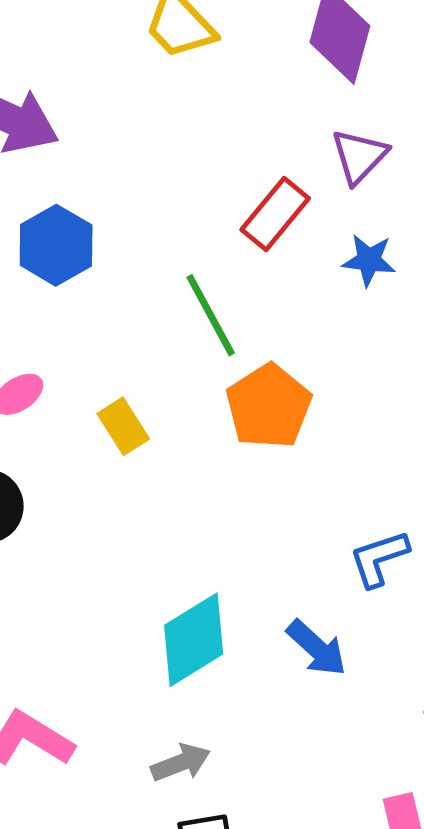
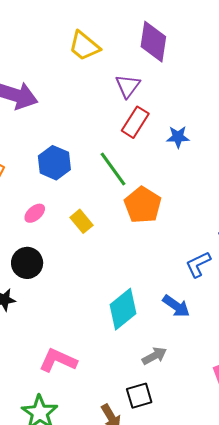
purple triangle: (359, 156) -> (128, 86), moved
blue hexagon: (56, 245) -> (54, 163), moved
gray arrow: (181, 763) -> (154, 356), moved

